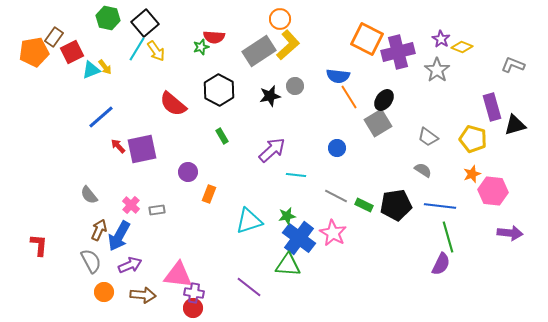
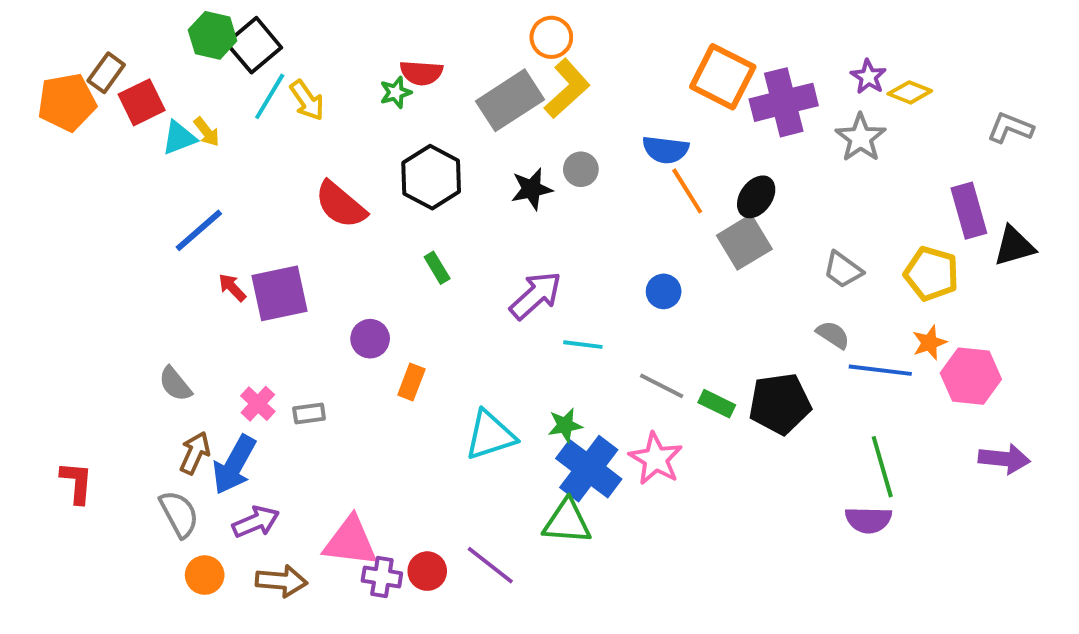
black square: (145, 23) -> (254, 45), moved
blue line: (440, 206) -> (880, 370), moved
purple semicircle: (441, 264) -> (868, 520), turned 65
red circle: (193, 308) -> (427, 571), moved

